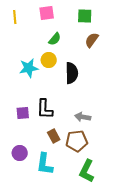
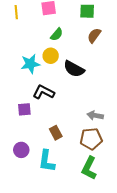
black semicircle: (72, 73) -> (74, 69), turned 120
black L-shape: (45, 109) -> (44, 92), moved, turned 115
gray arrow: (83, 117) -> (95, 115), moved
brown pentagon: (77, 141) -> (91, 139), moved

